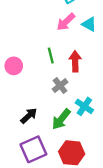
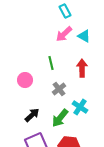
red arrow: (75, 61) -> (82, 68), moved
pink circle: (14, 66) -> (25, 80), moved

